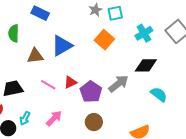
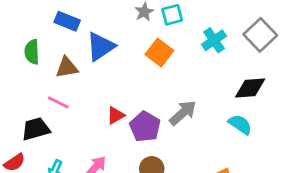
blue triangle: (62, 46) -> (101, 47), moved
brown triangle: (35, 56) -> (67, 67), moved
black diamond: (146, 65) -> (250, 88), moved
pink line: (48, 85) -> (58, 102), moved

